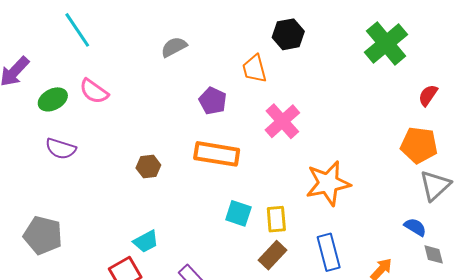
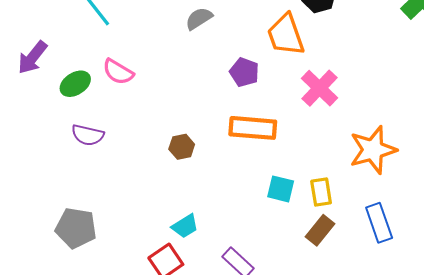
orange trapezoid: (254, 69) -> (286, 35), size x1.4

